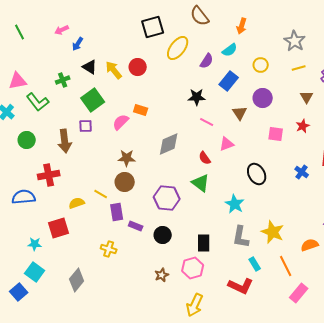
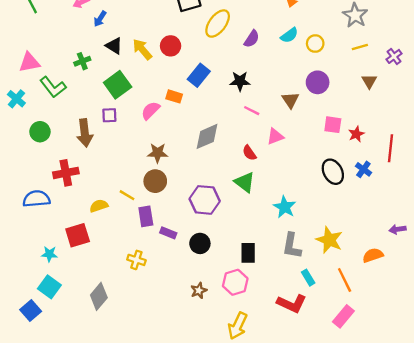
cyan semicircle: (230, 50) -> (289, 35), moved
blue rectangle: (229, 81) -> (199, 75), moved
red star: (303, 126) -> (356, 134), moved
black ellipse: (257, 174) -> (333, 172), moved
pink rectangle: (299, 293) -> (343, 316), moved

